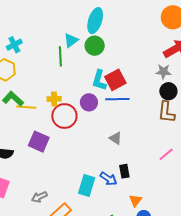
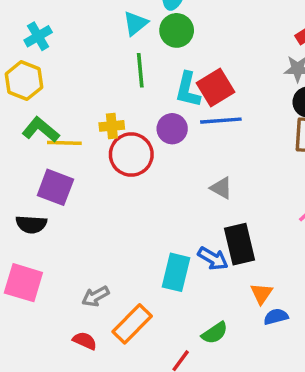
green line: (60, 56) -> (140, 70), moved
purple square: (39, 142) -> (55, 187), moved
black rectangle: (124, 171) -> (239, 244), size x1.6

